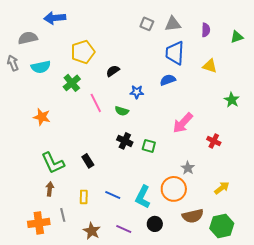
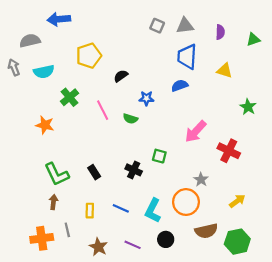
green cross: (72, 83) -> (69, 97), moved
black cross: (125, 141) -> (134, 170), moved
red cross: (214, 141) -> (229, 151), size x1.5

